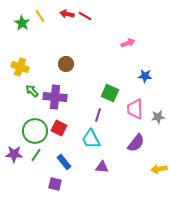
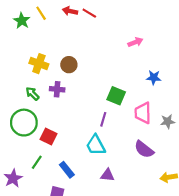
yellow cross: (20, 67) -> (39, 64), moved
purple cross: (55, 97) -> (57, 89), moved, size x0.6
red square: (59, 128) -> (49, 137), moved
green circle: (35, 131) -> (24, 123), moved
purple semicircle: (136, 143) -> (144, 149), turned 90
purple star: (14, 154) -> (13, 178), moved, turned -30

